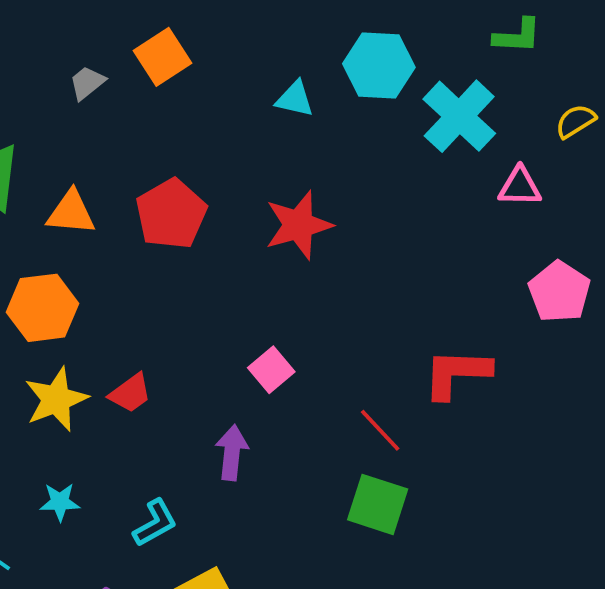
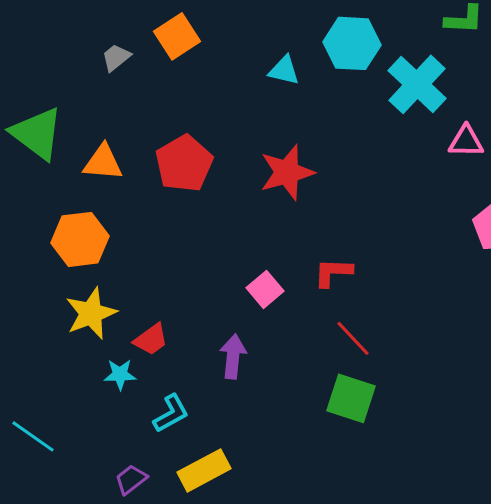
red L-shape: (457, 373) -> (333, 272), moved, size x0.7
red trapezoid: (130, 393) -> (151, 339), moved
cyan star: (60, 502) -> (120, 374), moved

